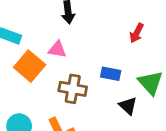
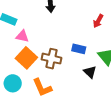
pink triangle: (57, 49) -> (22, 36), moved
orange square: (30, 66) -> (26, 58), moved

